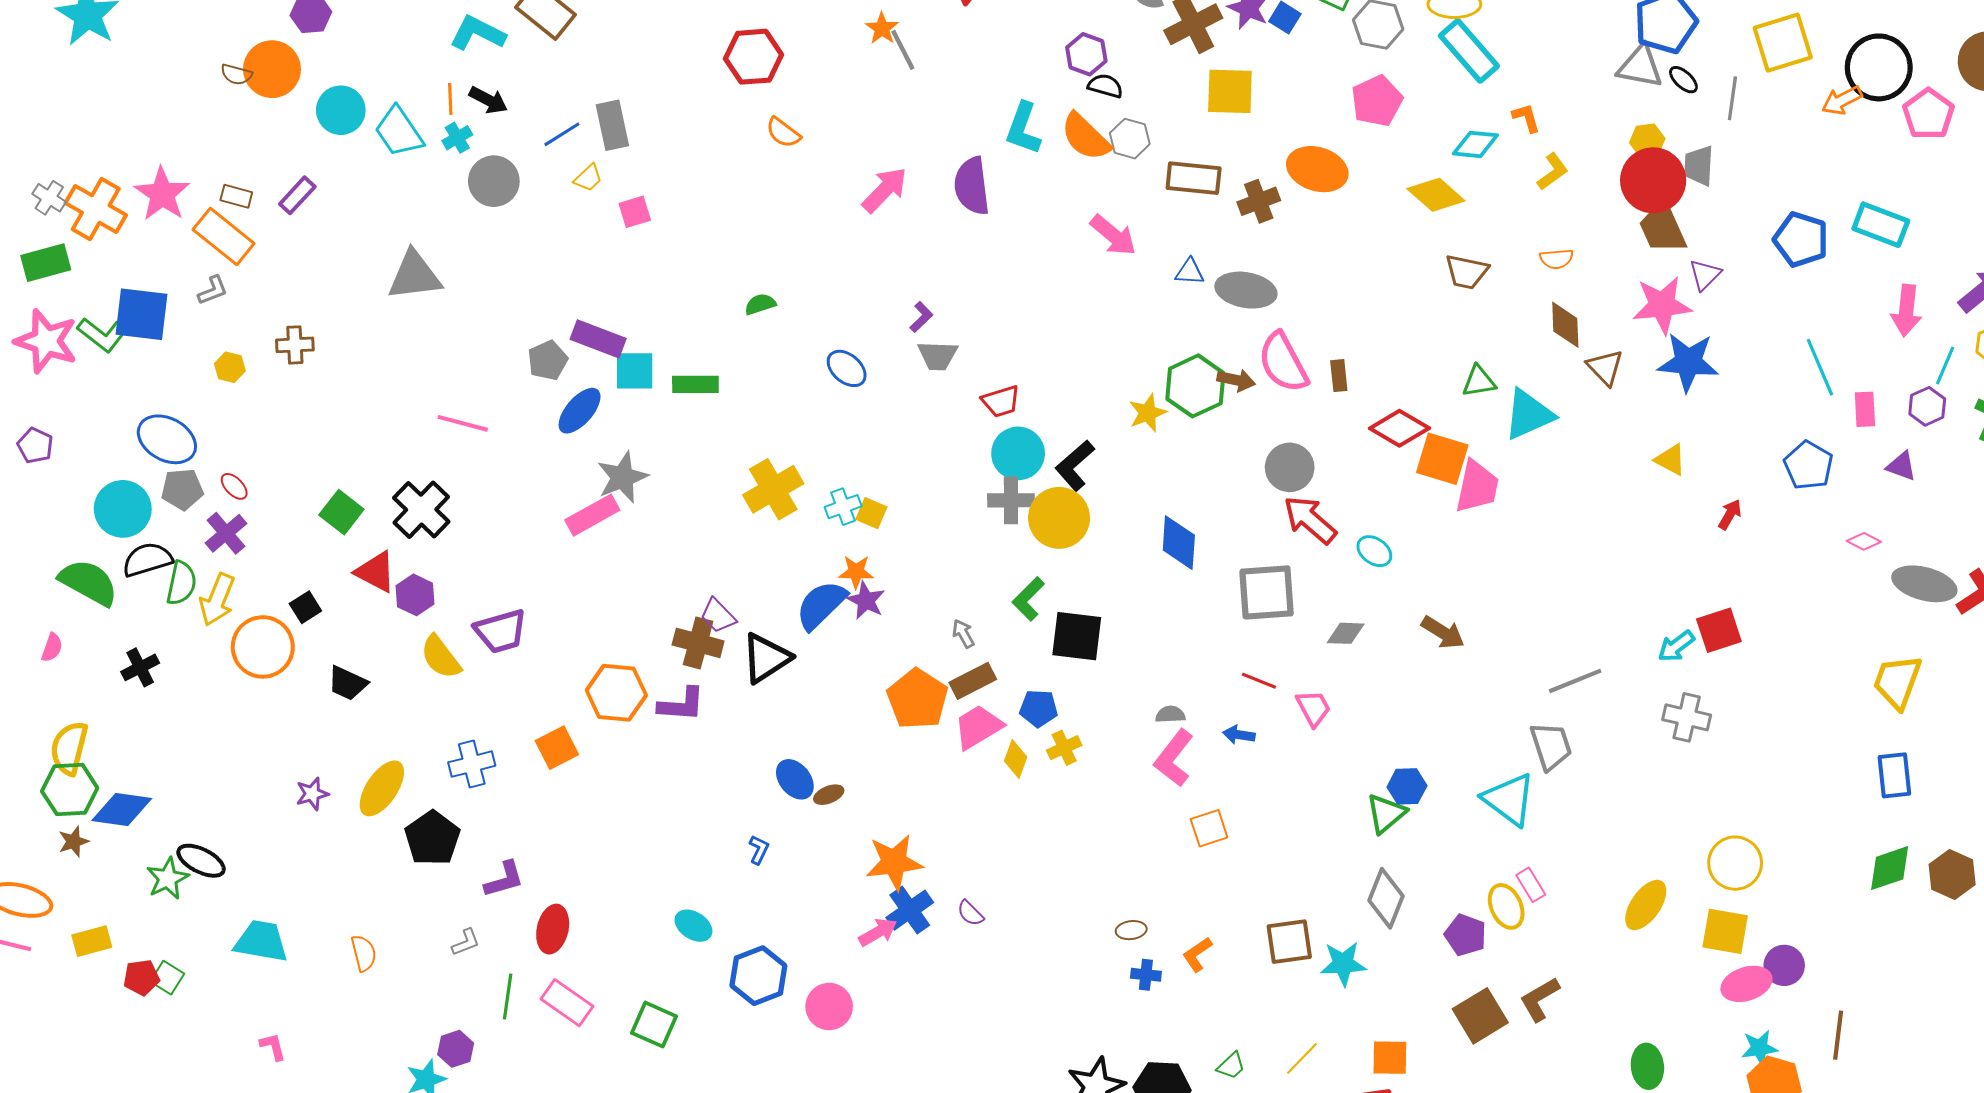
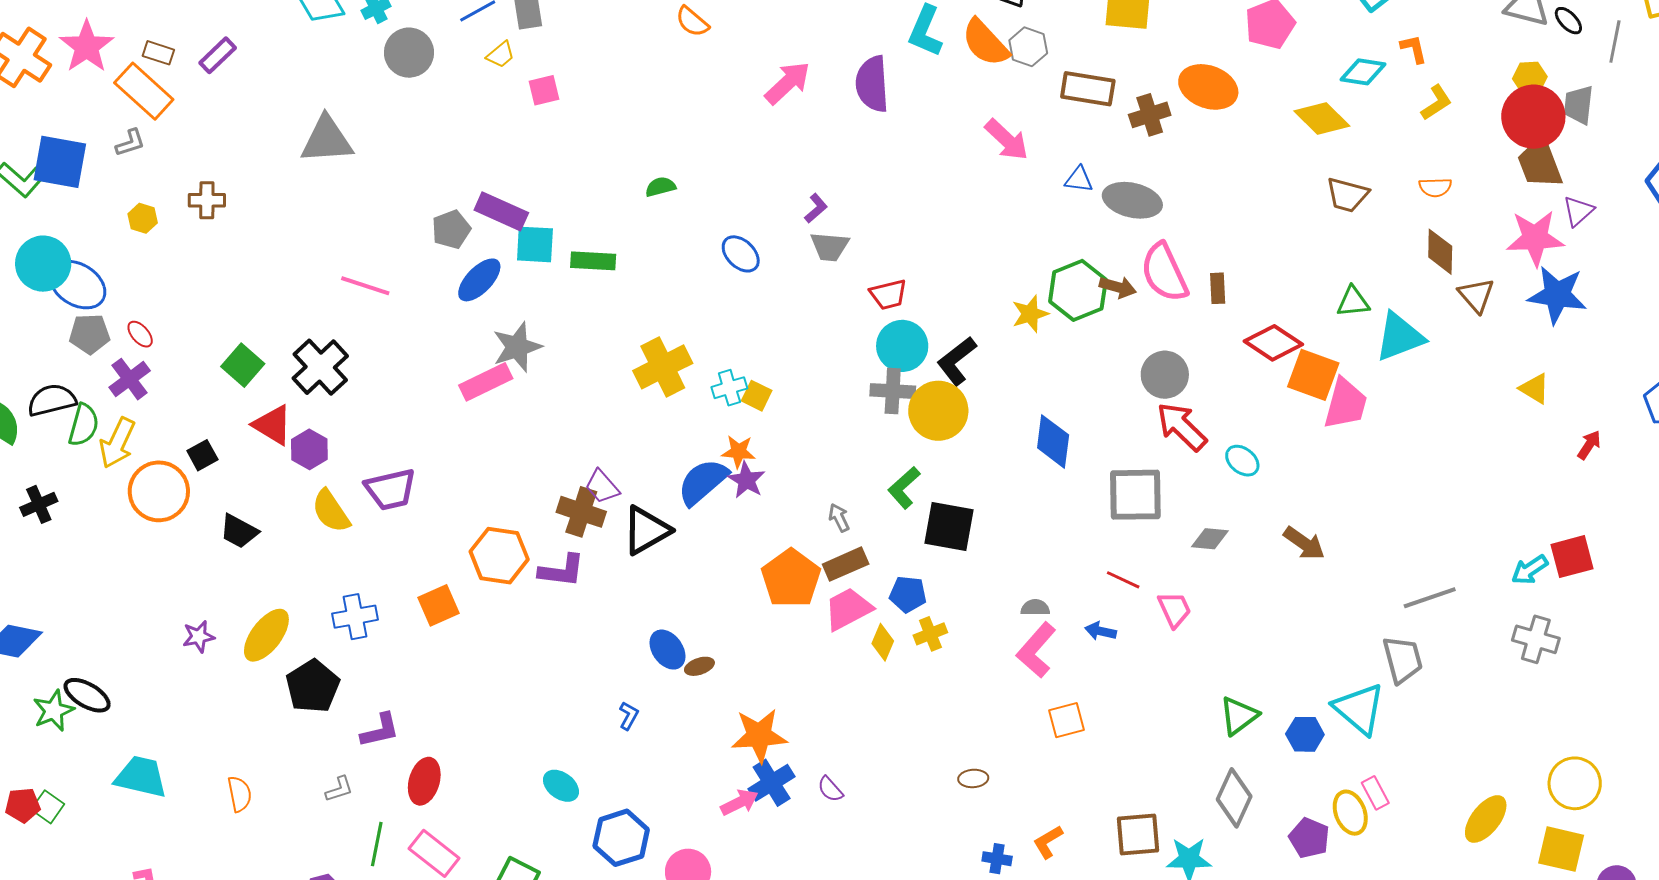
cyan circle: (123, 509) -> (43, 264), moved
blue hexagon: (1407, 786) -> (1305, 734), moved
brown ellipse: (1131, 930) -> (973, 778), moved

